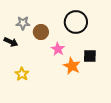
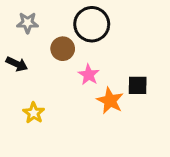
black circle: (76, 22) -> (92, 24), moved
gray star: (23, 23) -> (28, 23), moved

